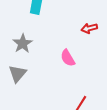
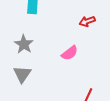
pink semicircle: (68, 58) -> (70, 53), turned -90

